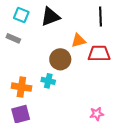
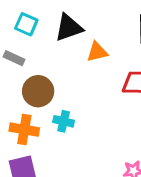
orange triangle: (78, 41) -> (97, 52), moved
brown circle: (60, 59) -> (38, 91), moved

